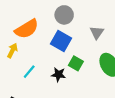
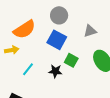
gray triangle: (97, 33) -> (90, 31), turned 40
yellow arrow: (12, 51) -> (12, 50), turned 56

